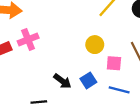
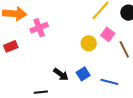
pink cross: (28, 39) -> (39, 28), moved
pink square: (114, 63) -> (108, 34), moved, turned 32

